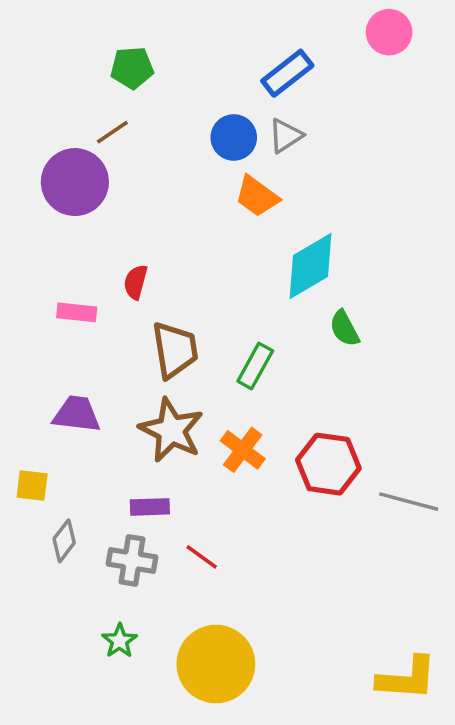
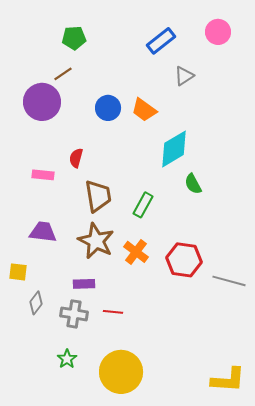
pink circle: (389, 32) -> (218, 32), moved
gray triangle: (286, 136) -> (184, 76), moved
blue circle: (234, 137) -> (108, 108), moved
red line: (202, 557) -> (113, 312), turned -30

